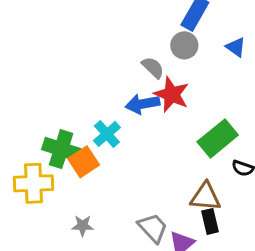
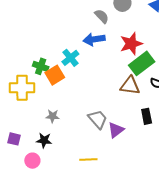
red star: (172, 94) -> (131, 44), moved, turned 30
green cross: (61, 149) -> (41, 66), size x0.7
brown triangle: (206, 197) -> (130, 86), moved
black rectangle: (210, 221) -> (147, 116), moved

